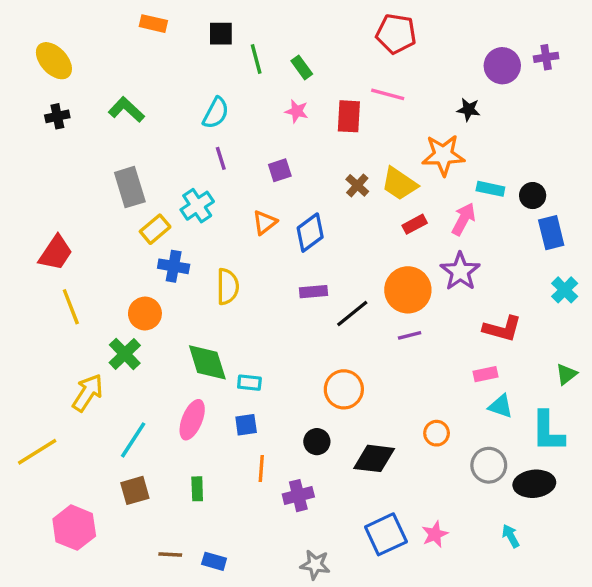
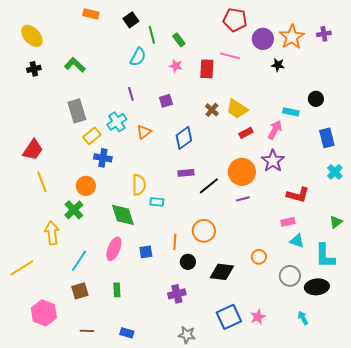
black square: (221, 34) -> (131, 20), turned -35
purple circle: (502, 66) -> (263, 39), moved
cyan semicircle: (216, 113) -> (138, 57), moved
orange star: (443, 155) -> (292, 37), moved, turned -30
black circle: (533, 196) -> (316, 99), moved
orange triangle: (265, 222) -> (144, 132), moved
yellow semicircle: (228, 287) -> (139, 185), moved
cyan rectangle: (249, 383) -> (157, 202), moved
yellow arrow: (88, 393) -> (52, 233), turned -40
orange line: (261, 469) -> (175, 242), moved
brown line: (170, 555) -> (87, 331), moved

